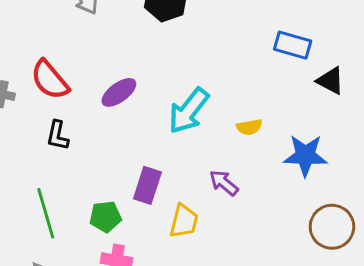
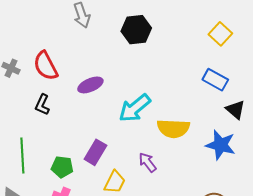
yellow semicircle: (249, 127) -> (173, 128), size x1.8
blue star: (305, 155) -> (221, 145), moved

